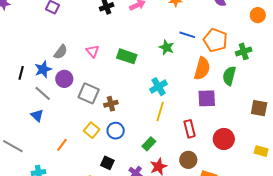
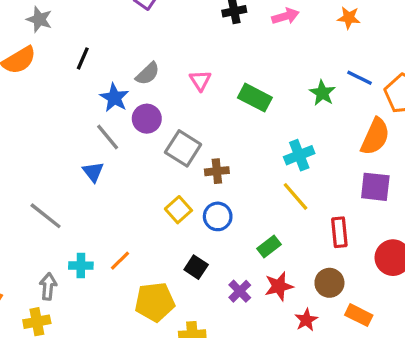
blue star: (43, 69) -> (114, 98), turned -30
black line: (21, 73) -> (83, 58), moved
yellow line: (160, 112) -> (296, 196), turned -66
orange line: (62, 145) -> (120, 261), moved

